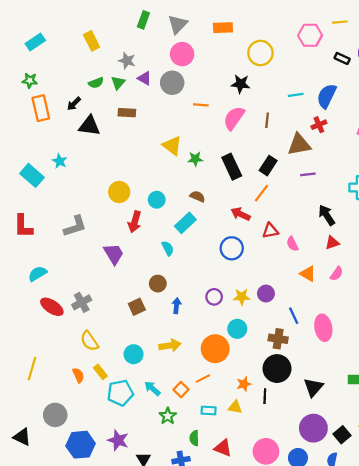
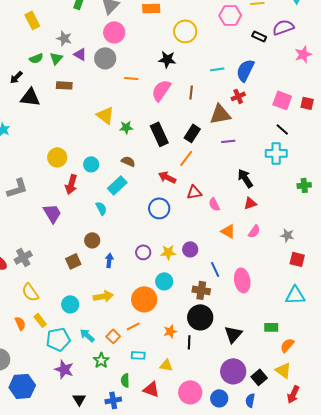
yellow triangle: (235, 407) -> (166, 365), moved
purple star: (118, 440) -> (64, 369), moved

